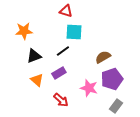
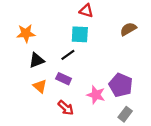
red triangle: (66, 11) -> (86, 11), moved
brown semicircle: (103, 57) -> (128, 29), moved
purple rectangle: (59, 73) -> (64, 79), turned 56
purple pentagon: (112, 79) -> (121, 85), turned -30

